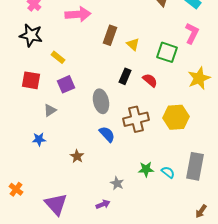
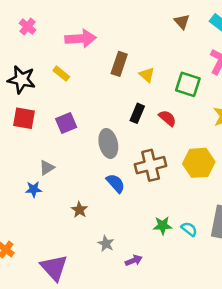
black star: (31, 35) -> (21, 80), moved
yellow rectangle: (58, 57) -> (61, 74), moved
gray triangle: (50, 110) -> (47, 168), moved
gray star: (117, 183) -> (106, 244), moved
purple arrow: (103, 204) -> (134, 260), moved

